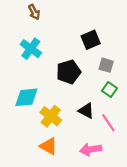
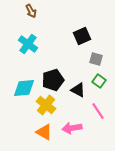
black pentagon: (68, 72) -> (53, 80), moved
black triangle: (86, 111) -> (78, 90), moved
pink arrow: (91, 149) -> (72, 128), moved

